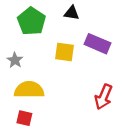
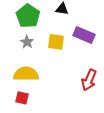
gray star: (15, 60) -> (27, 42), moved

